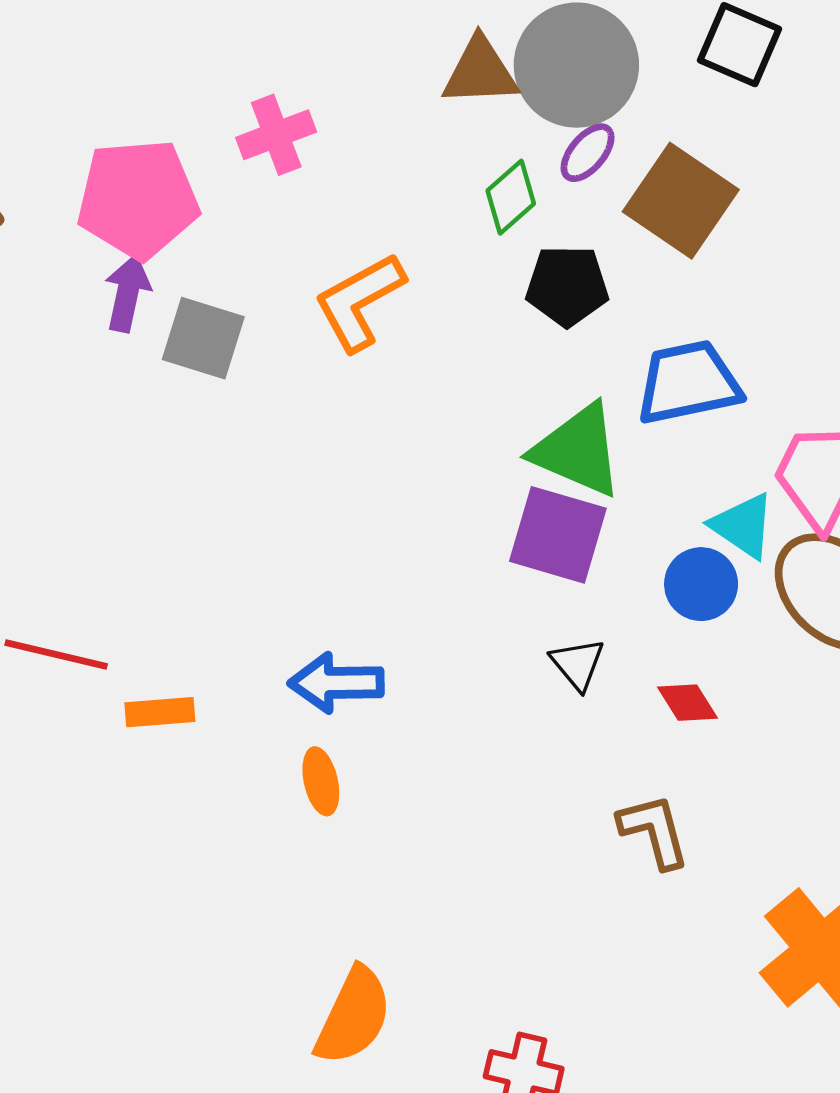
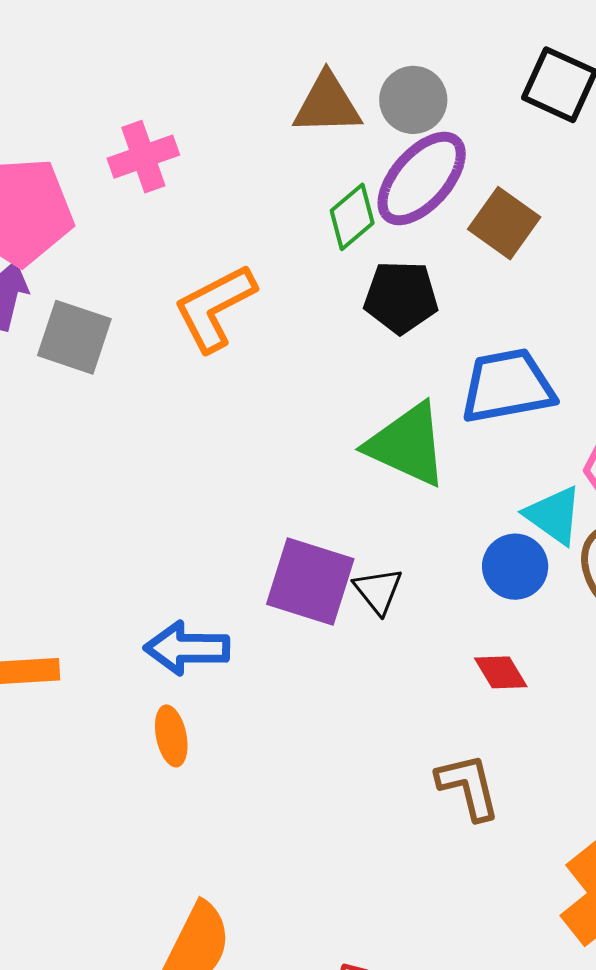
gray circle: (576, 65) -> (413, 100), size x0.6
purple ellipse: (588, 153) -> (422, 178), size x1.8
brown square: (681, 201) -> (504, 223), size x0.7
purple square: (558, 535) -> (310, 581), moved
black triangle: (578, 664) -> (378, 591), moved

